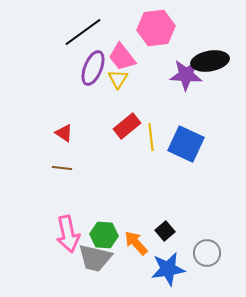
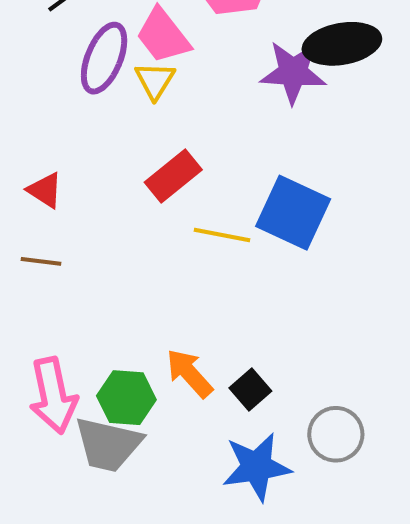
yellow line: (151, 137) -> (222, 235), moved, turned -72
orange arrow: (136, 243) -> (189, 373), moved

